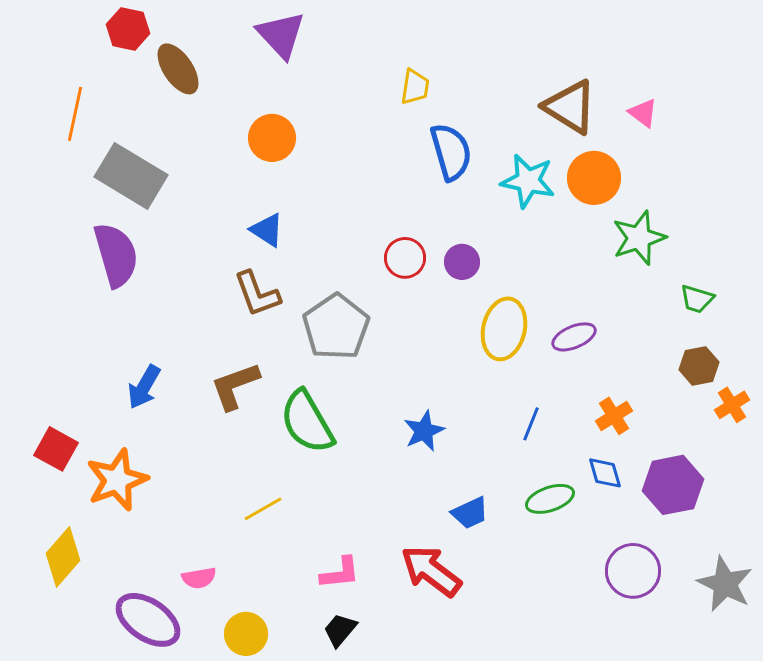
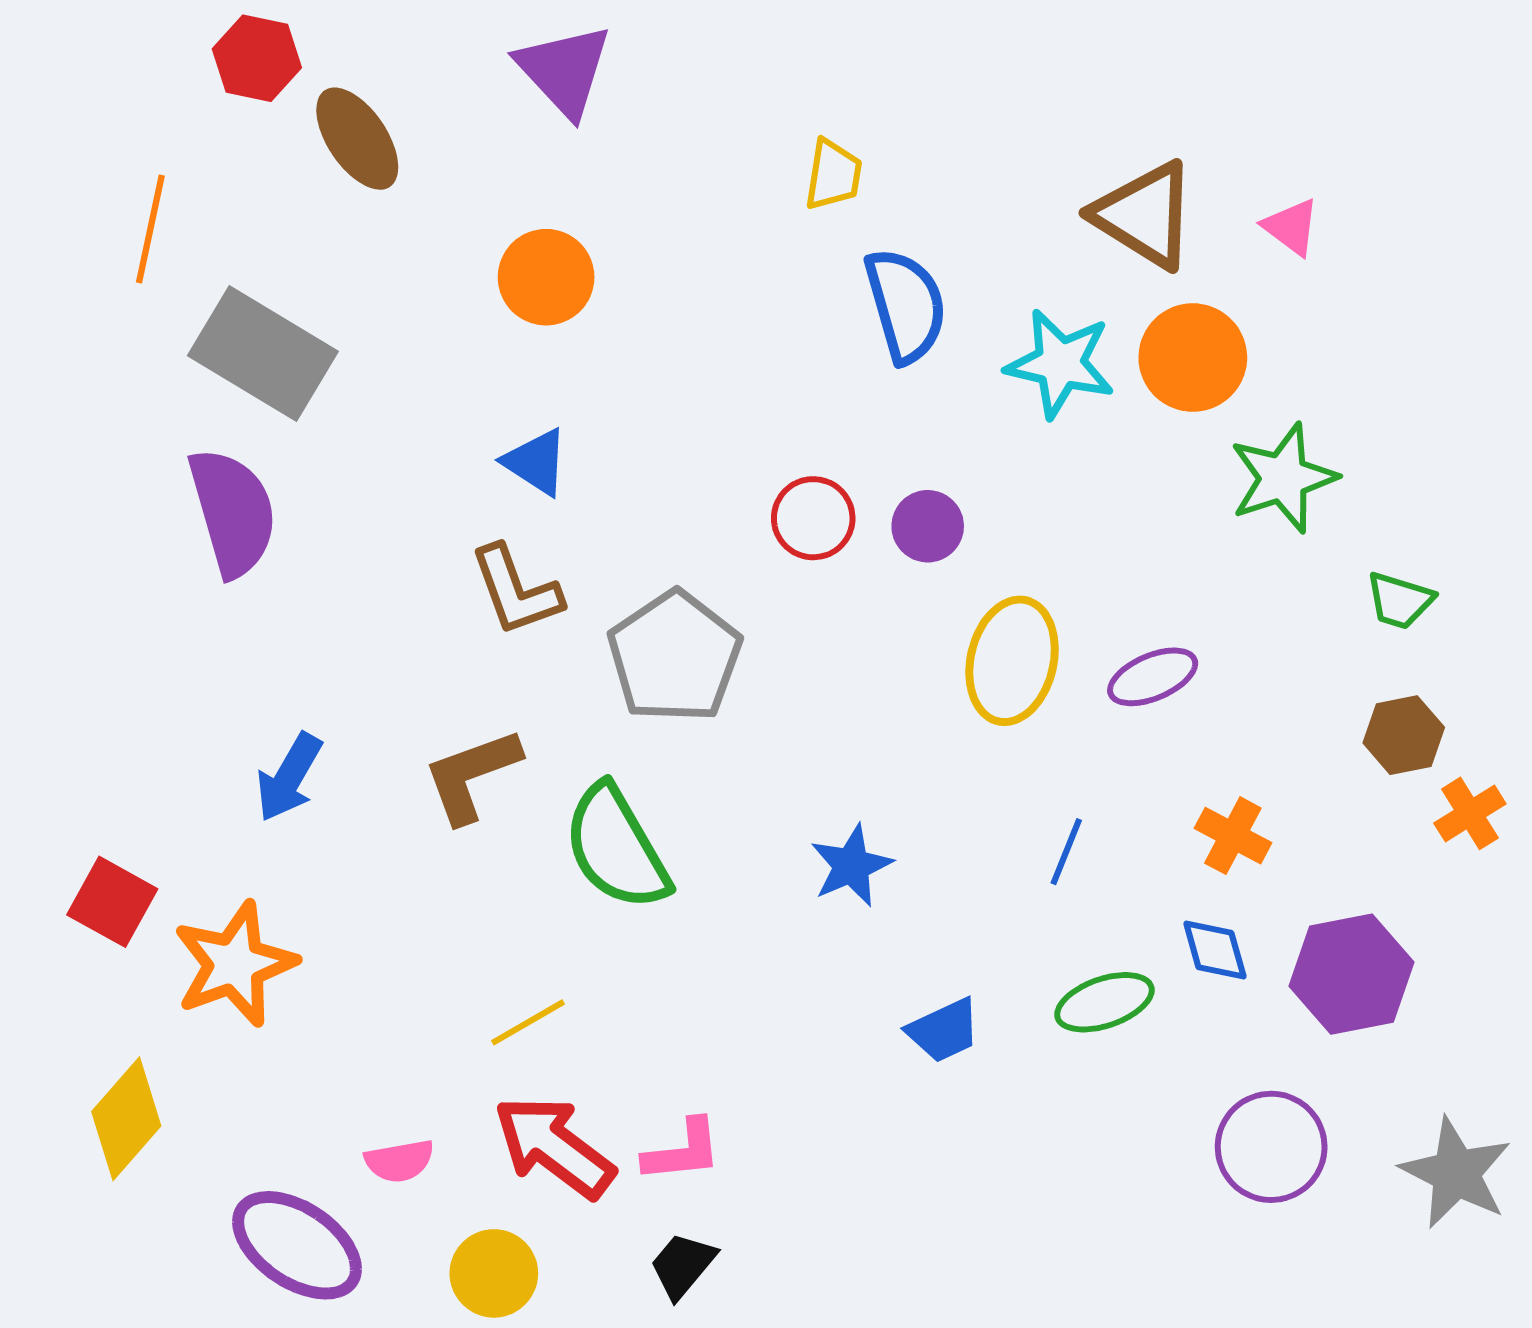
orange cross: (614, 416) -> (1233, 836), turned -30
red arrow: (431, 571) -> (554, 1147), moved

